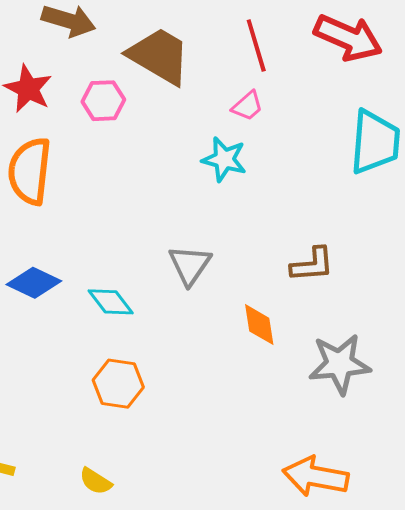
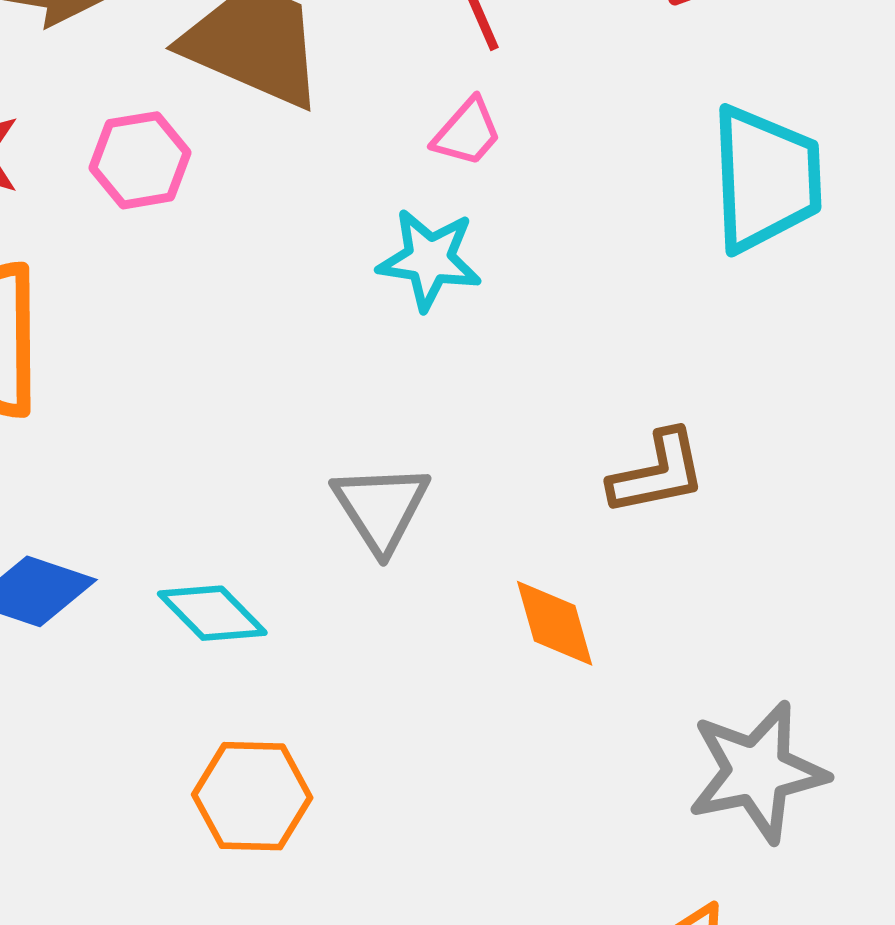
gray star: (339, 364) -> (757, 772), moved

